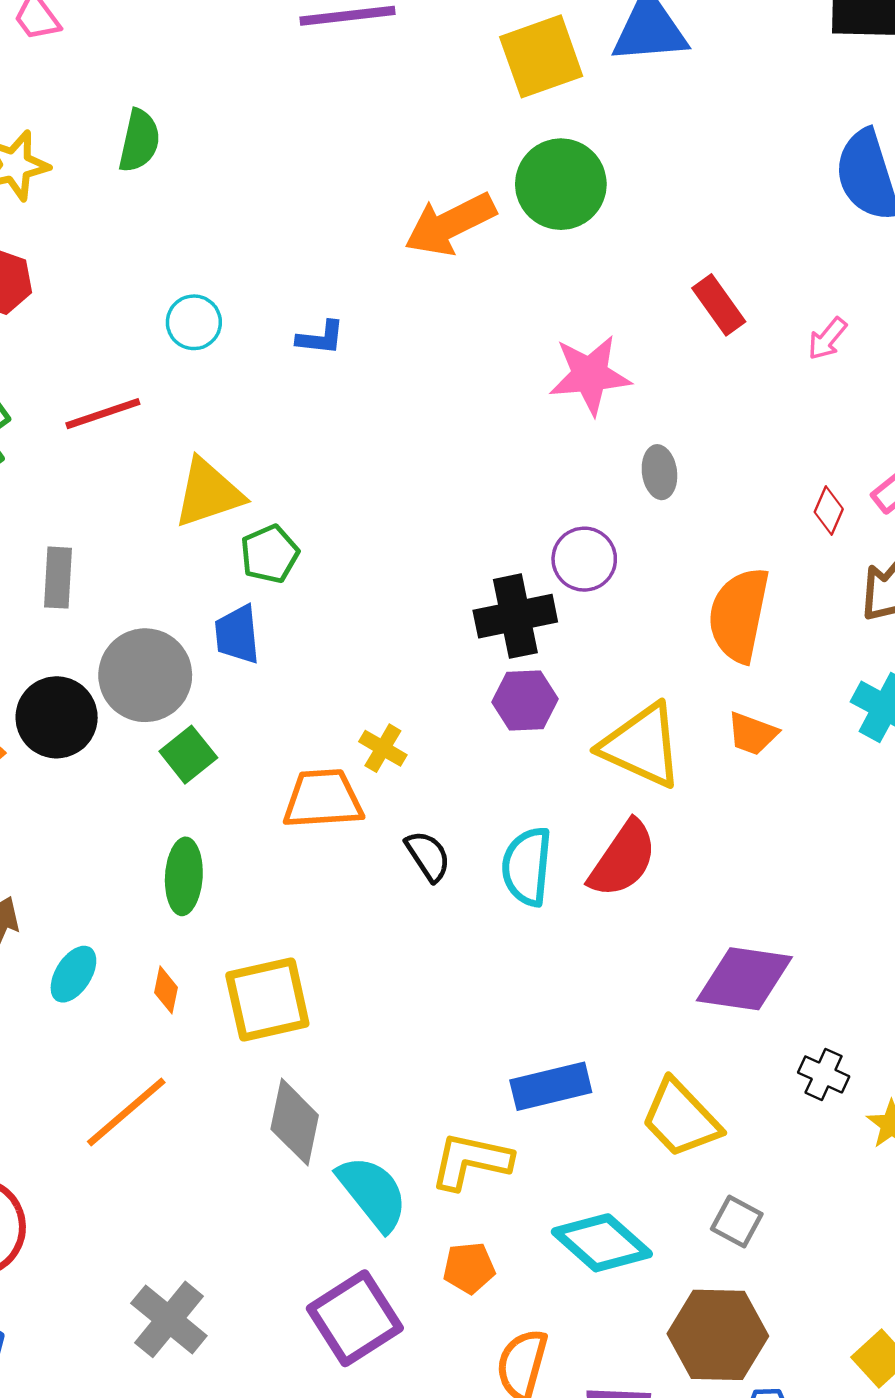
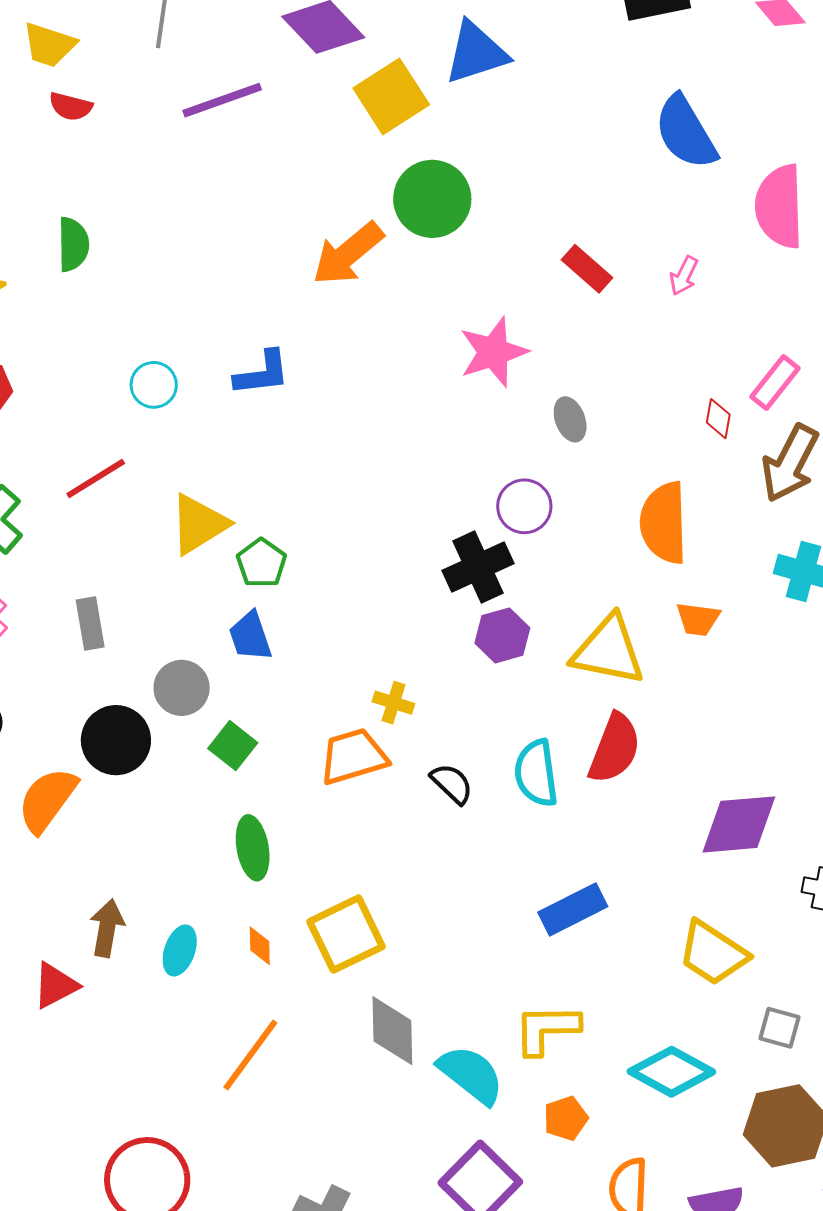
blue L-shape: (321, 338) -> (262, 373), size x1.4
gray circle: (145, 675) -> (182, 688), size x0.7
blue rectangle: (551, 1086) -> (573, 909), moved

